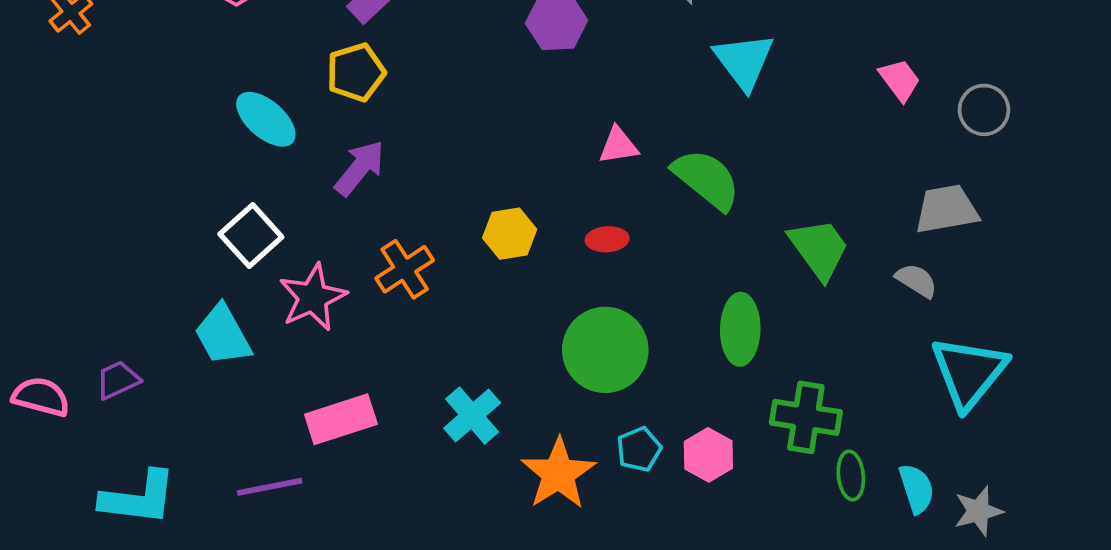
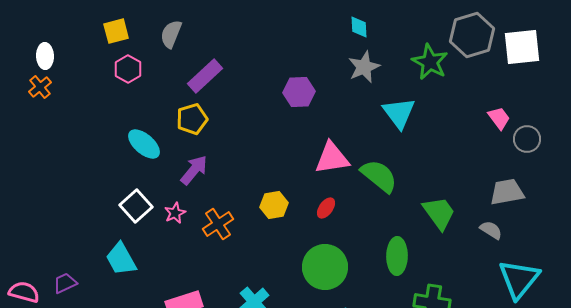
pink trapezoid: (900, 80) -> (499, 118), moved
pink triangle: (618, 146) -> (332, 158), size x1.6
red ellipse: (607, 239) -> (326, 208), turned -50
pink star: (313, 297) -> (175, 213), moved, size x0.6

